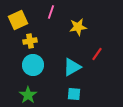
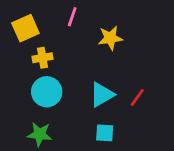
red line: (97, 54) -> (137, 97), moved
green star: (28, 95) -> (40, 134), turned -30

